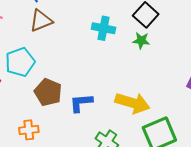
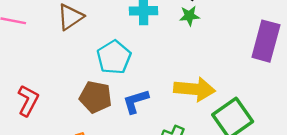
cyan pentagon: (20, 62) -> (114, 57), moved

